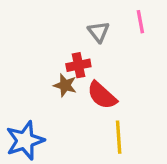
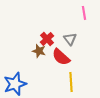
gray triangle: (99, 32) -> (70, 39), moved
red cross: (78, 65) -> (47, 39), turned -32

